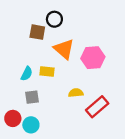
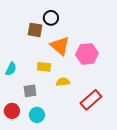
cyan semicircle: (27, 74) -> (11, 69), moved
yellow semicircle: (76, 93) -> (63, 82), moved
cyan circle: (31, 125) -> (37, 115), moved

